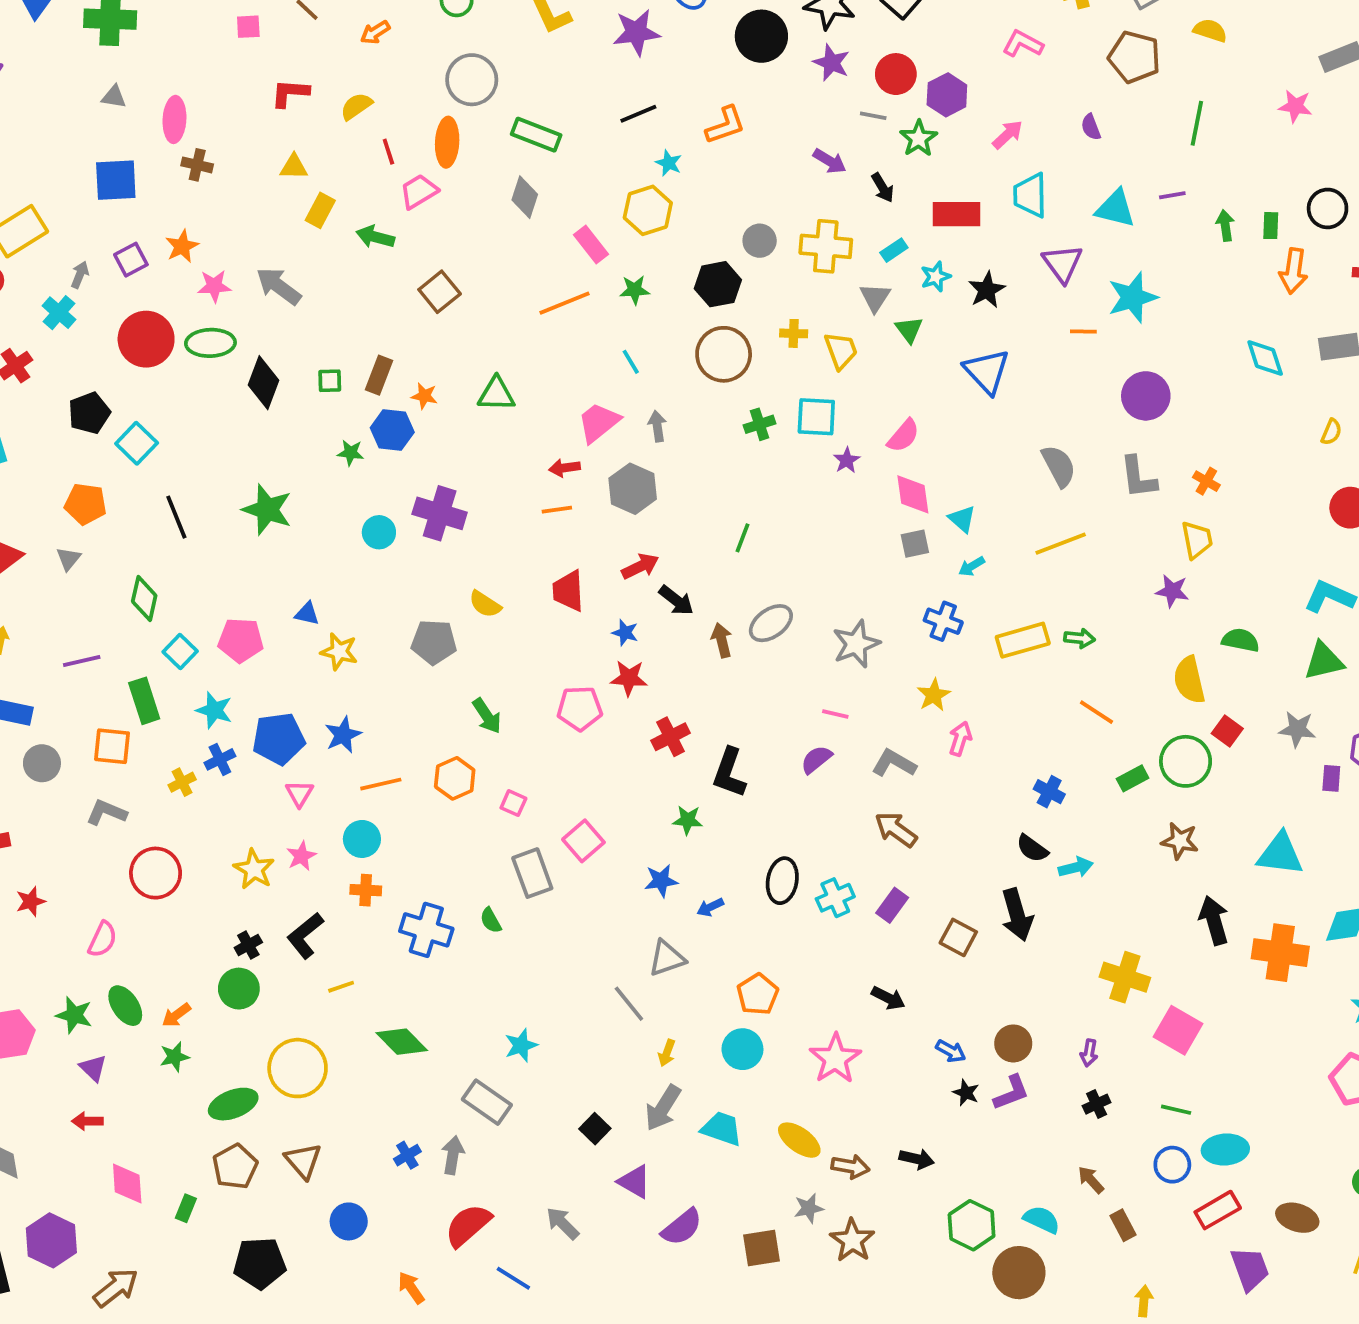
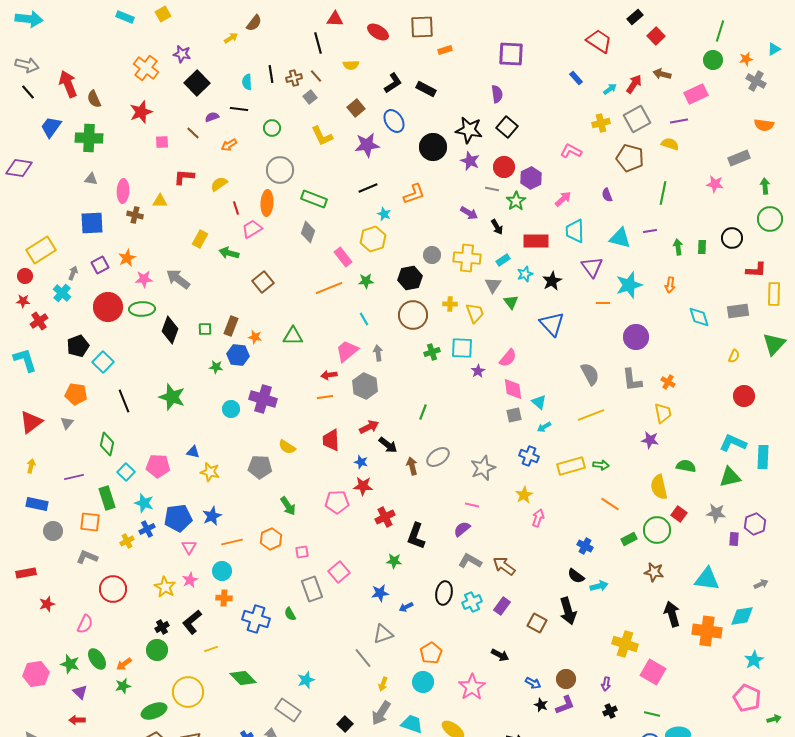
yellow triangle: (294, 167) -> (160, 201), moved
orange arrow: (1293, 271) -> (670, 285), moved, size x0.7
gray L-shape: (894, 763) -> (470, 561), moved
pink square: (513, 803) -> (302, 552), turned -32

